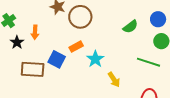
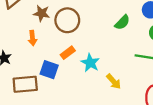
orange arrow: (35, 32) -> (32, 38), moved

